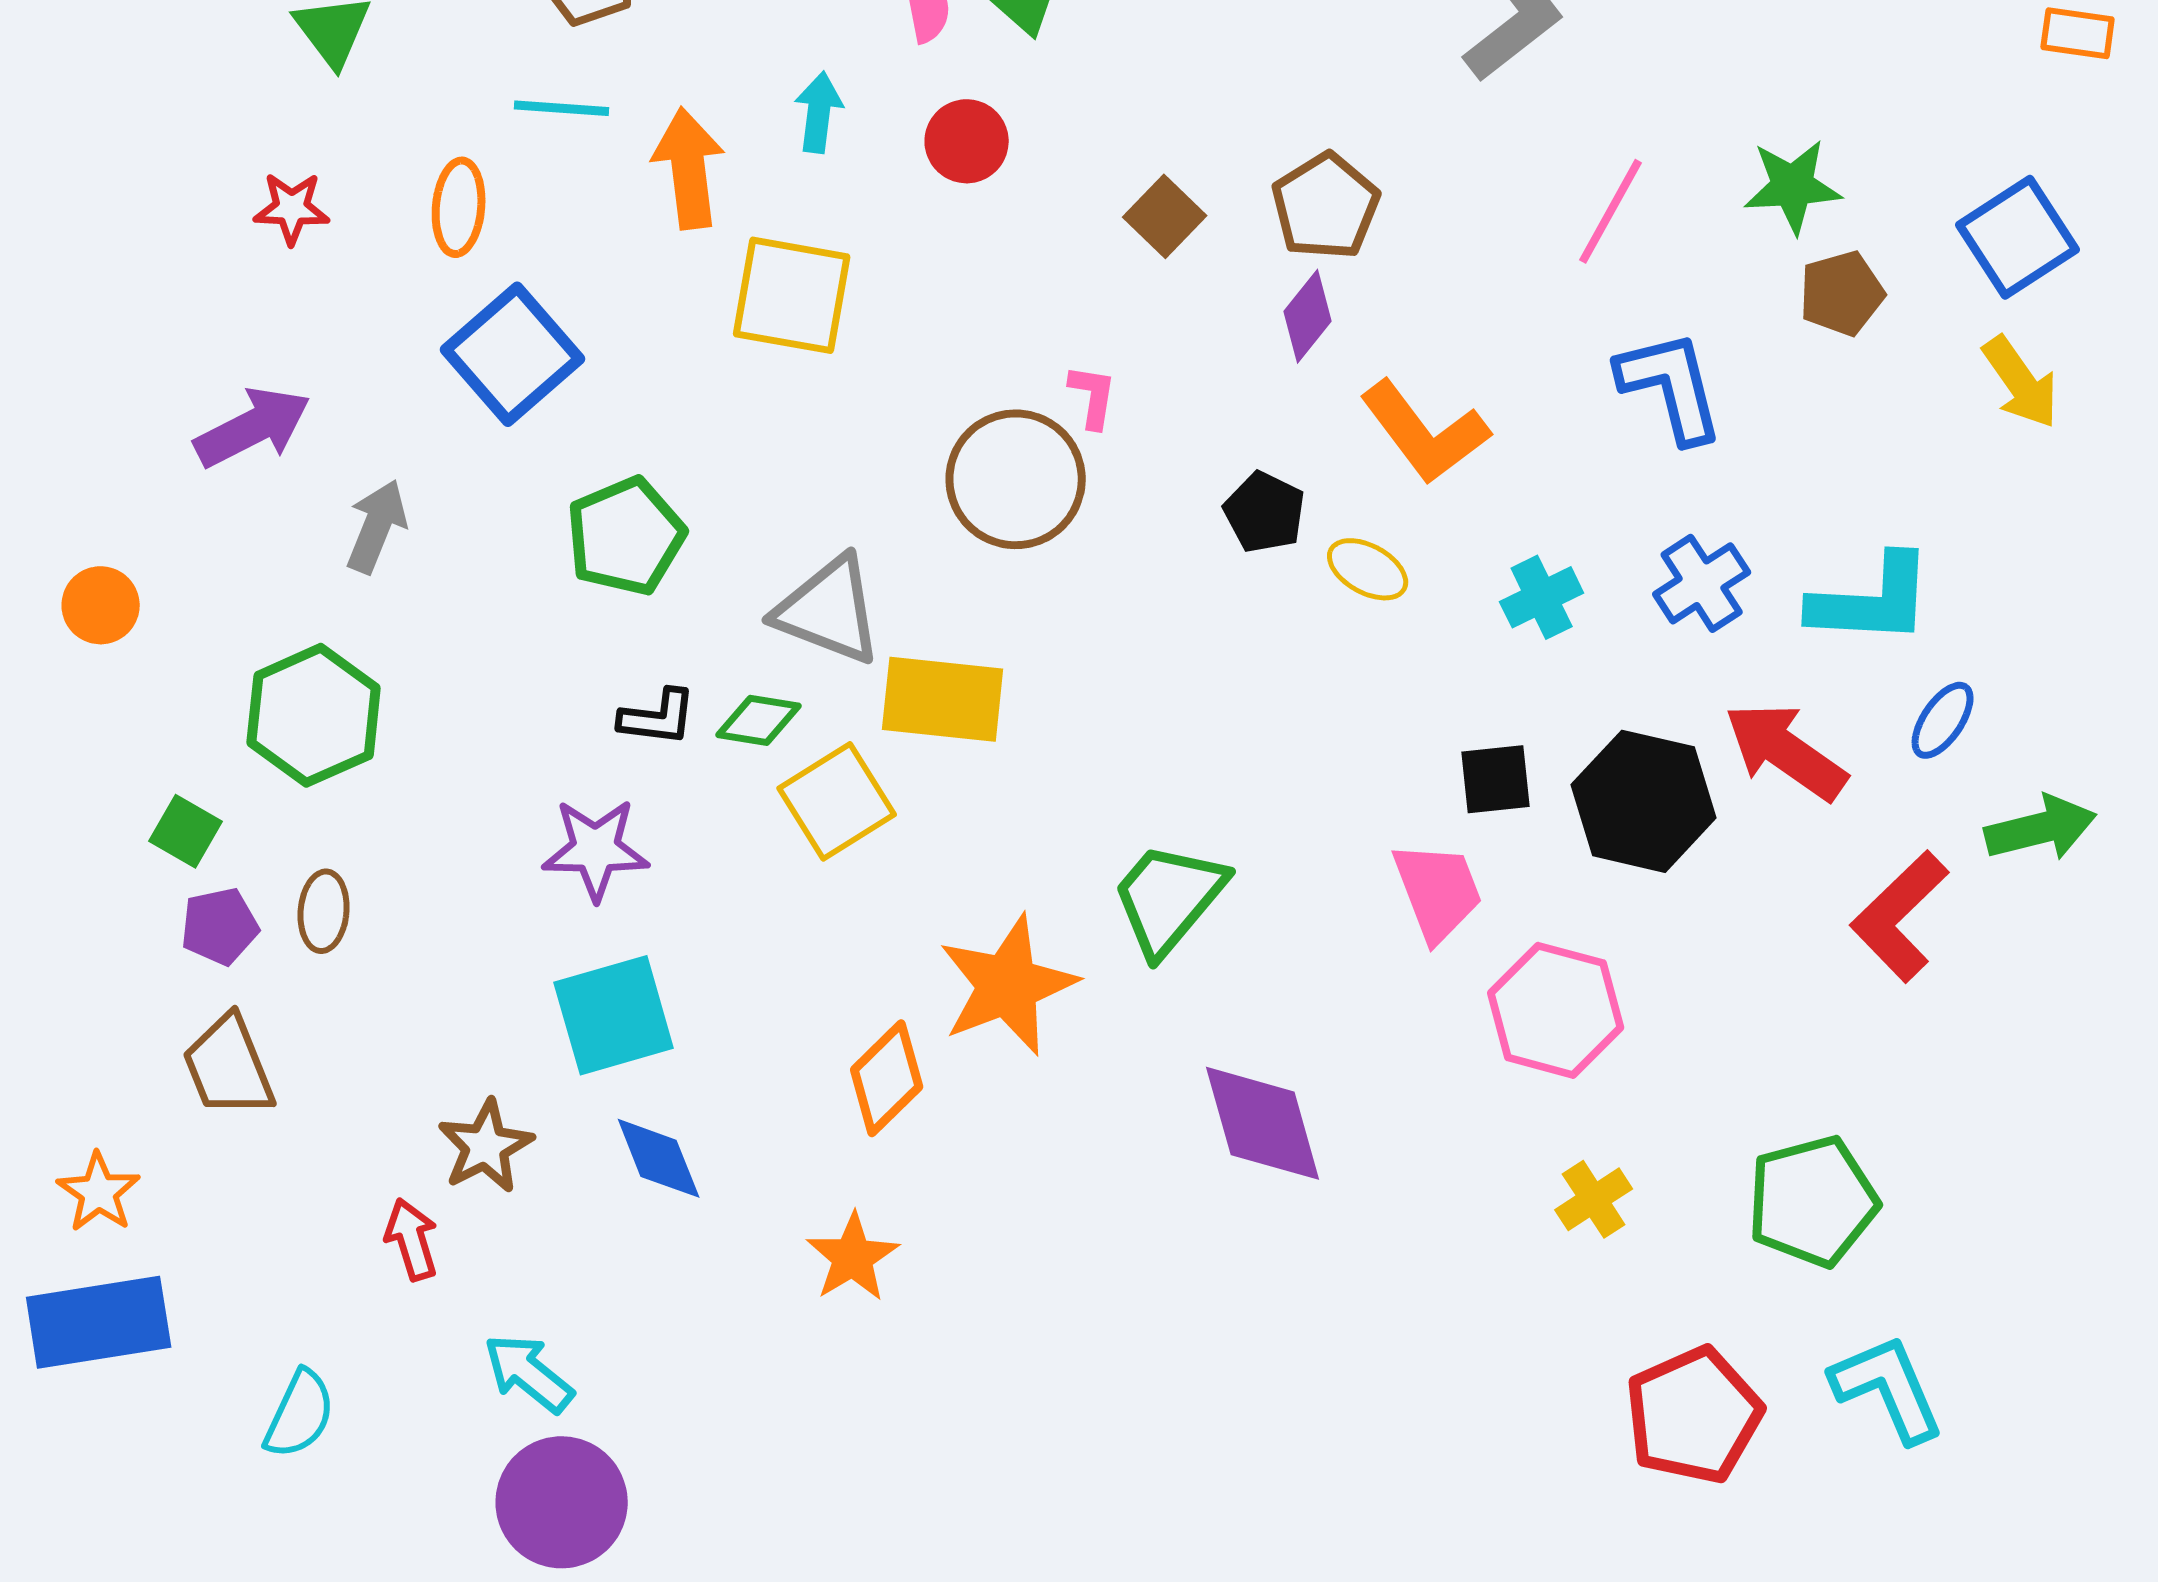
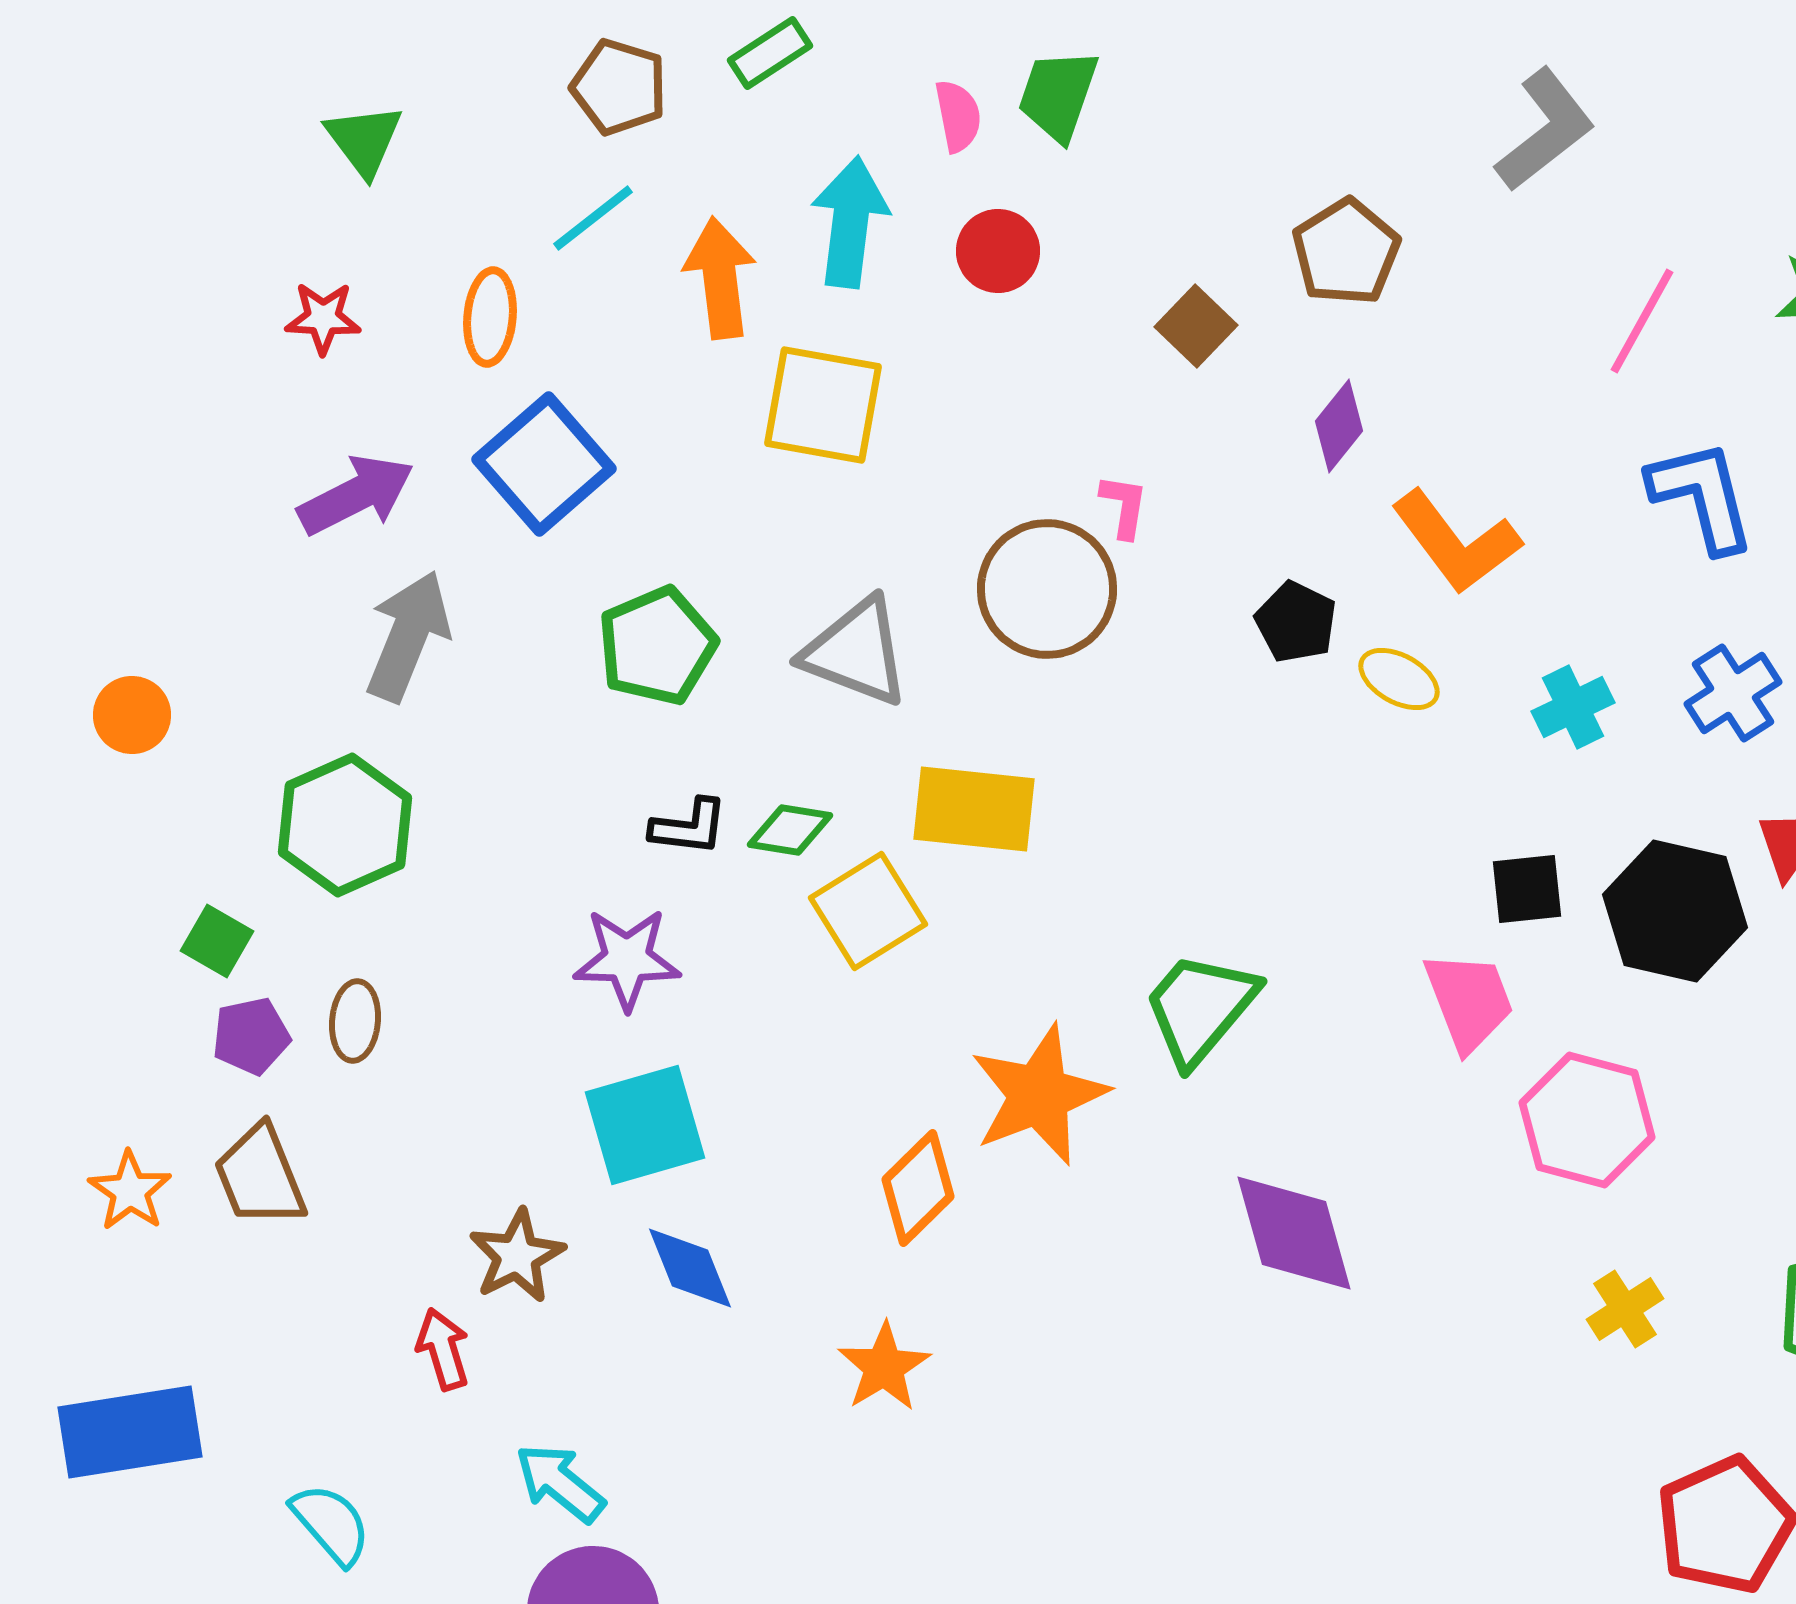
cyan line: (562, 108) -> (593, 218), turned -42
cyan arrow: (819, 112) -> (850, 222), size x1.6
brown pentagon: (1326, 206) -> (1346, 252), moved
purple arrow: (253, 427) -> (356, 495), moved
gray arrow: (377, 526) -> (408, 636), size x1.4
gray triangle: (829, 610) -> (856, 652), moved
orange star: (99, 1192) -> (130, 1191), moved
cyan semicircle: (300, 1414) -> (331, 1524), turned -66

